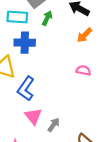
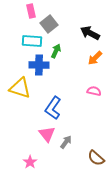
green arrow: (47, 18) -> (56, 51), moved
blue L-shape: (26, 89) -> (53, 108), moved

